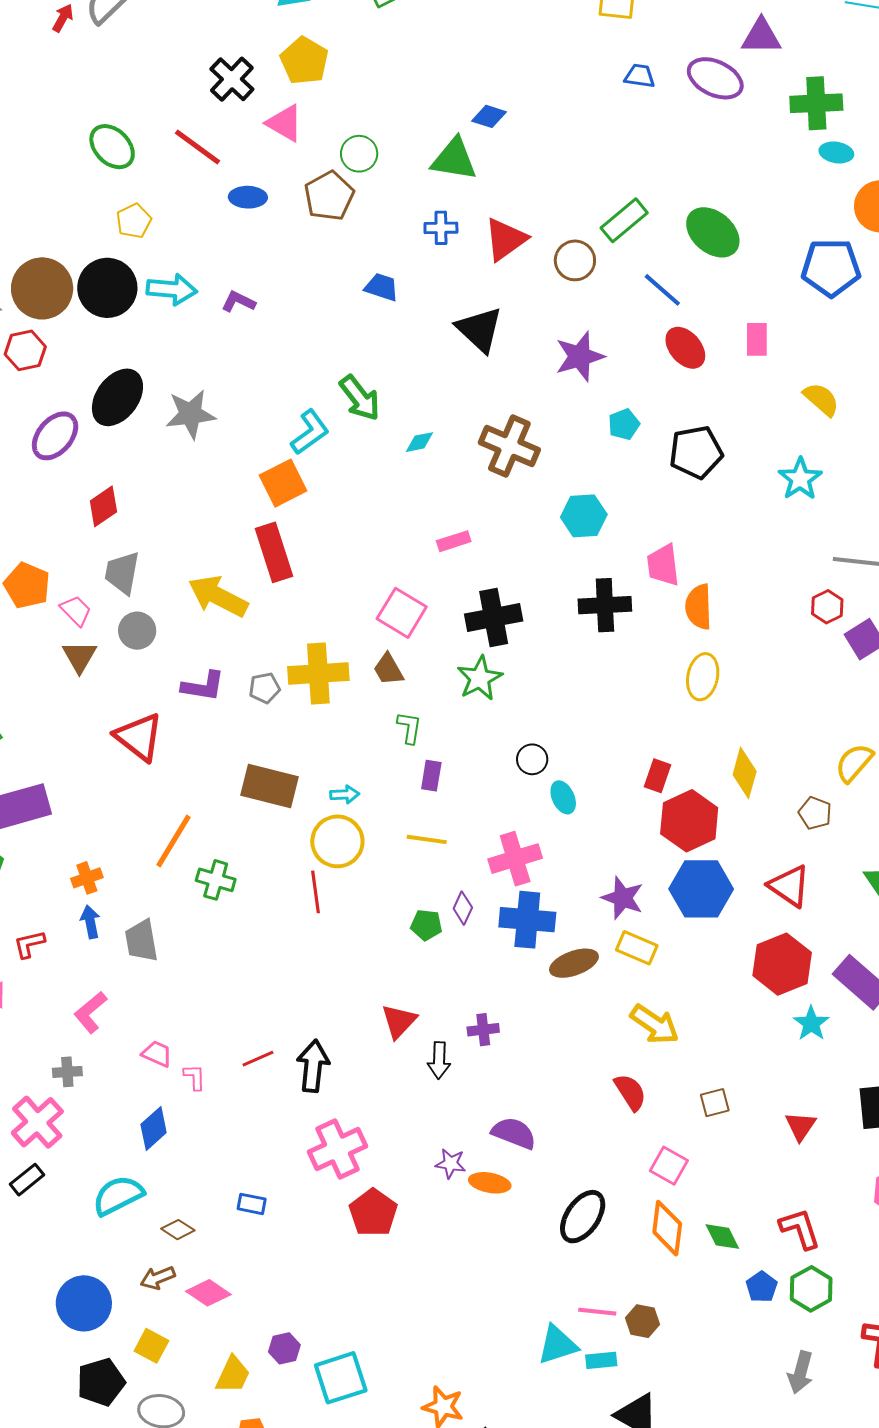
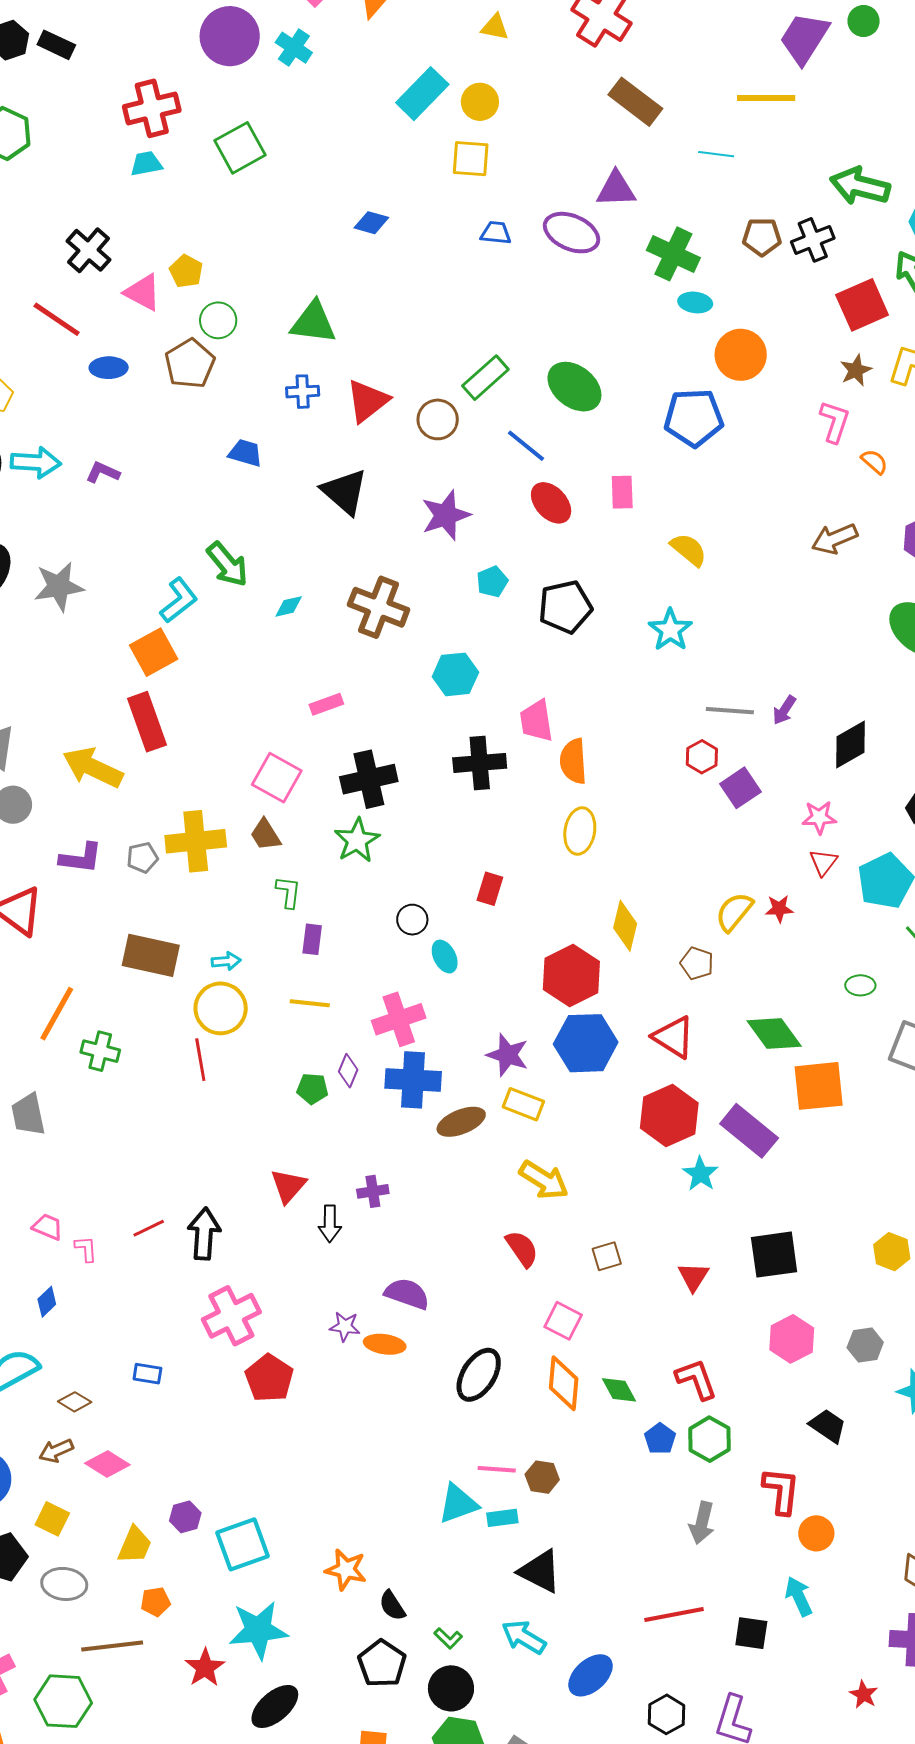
yellow pentagon: (304, 61) -> (186, 271), moved, size x0.7
green cross: (816, 103) -> (673, 254), turned 30
blue diamond: (489, 116) -> (371, 223), moved
red rectangle: (657, 776) -> (490, 889), moved
blue diamond: (154, 1128) -> (47, 1302), size x0.7

